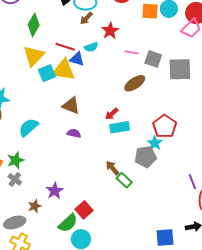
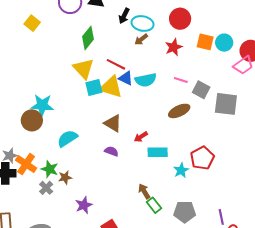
red star: (110, 31) -> (174, 47), moved
cyan semicircle: (91, 47) -> (146, 80), moved, size x1.5
yellow triangle: (34, 56) -> (83, 69), turned -35
red arrow: (112, 114) -> (141, 137), moved
cyan star: (155, 143) -> (181, 170), moved
gray pentagon: (146, 157) -> (185, 212), moved
green star: (16, 160) -> (50, 169), turned 30
brown star: (35, 206) -> (65, 177), moved

